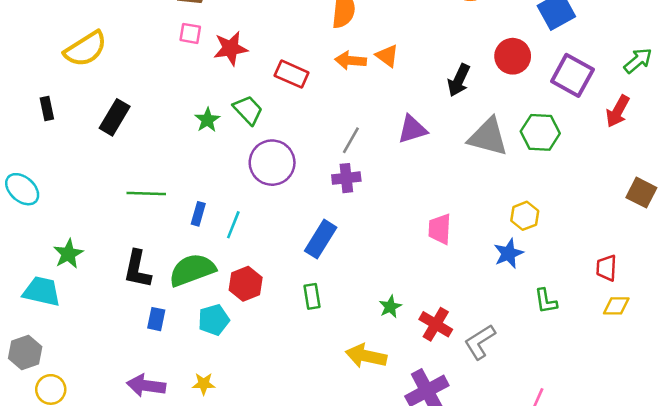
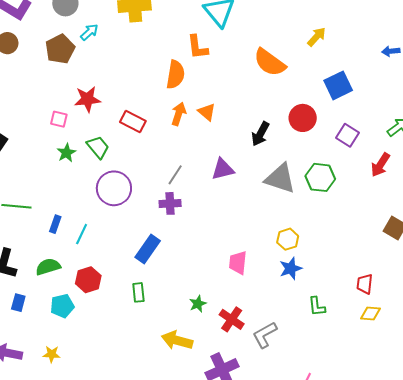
pink square: (190, 33) -> (59, 119), moved
orange arrow: (351, 60) -> (179, 114), turned 100
purple square: (572, 75) -> (347, 135), size x0.7
yellow hexagon: (525, 216) -> (288, 239), moved
pink trapezoid: (440, 229) -> (238, 263), moved
green semicircle: (192, 270) -> (48, 267), size x0.7

